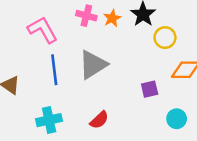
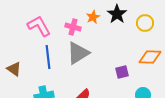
pink cross: (86, 16) -> (73, 27), moved
yellow circle: (165, 38) -> (145, 23), moved

